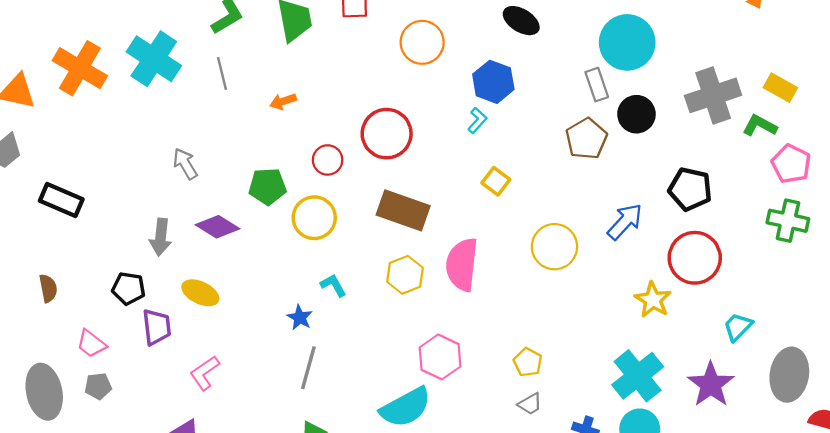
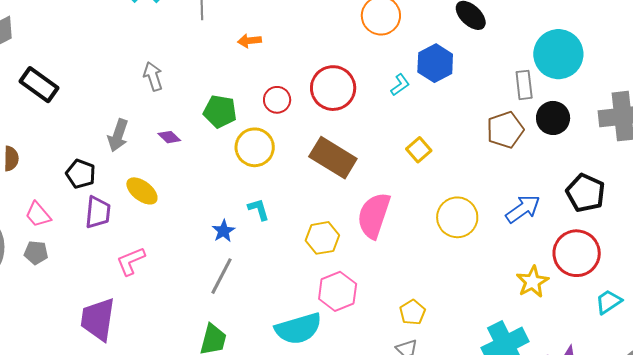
cyan L-shape: (477, 120) -> (400, 85), moved
purple diamond: (218, 227) -> (169, 137), size x0.6
yellow hexagon: (405, 275) -> (322, 238), moved
cyan trapezoid: (738, 327) -> (609, 302), moved

